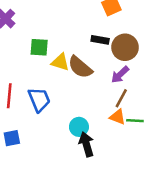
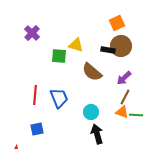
brown circle: (125, 47) -> (121, 46), moved
yellow triangle: (60, 62) -> (76, 45), moved
cyan circle: (79, 127) -> (91, 112), moved

